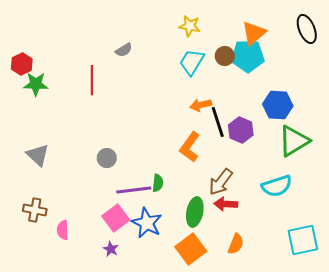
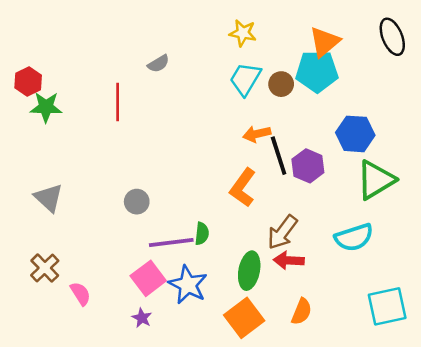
brown circle: (225, 56) -> (281, 84), moved
brown cross: (35, 210) -> (45, 268), turned 35
pink semicircle: (63, 230) -> (80, 294), turned 150

